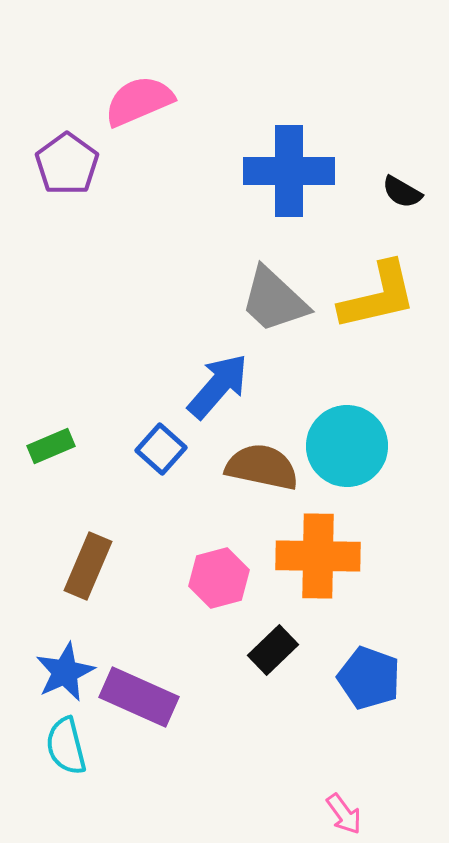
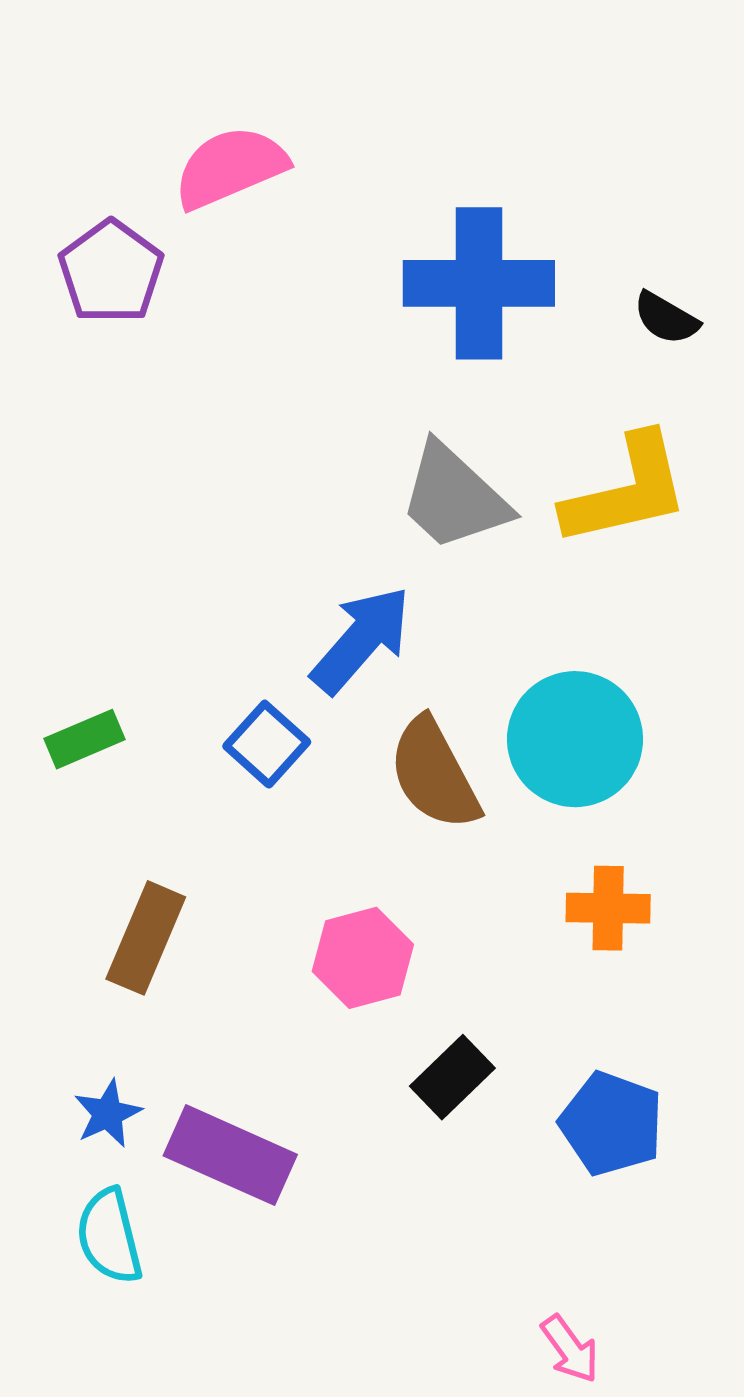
brown semicircle: (262, 467) -> (434, 774), turned -130
orange cross: (318, 556) -> (608, 908), moved, size x0.6
blue star: (65, 672) -> (108, 1114), size x0.7

